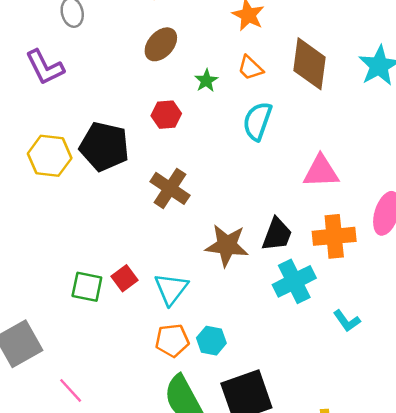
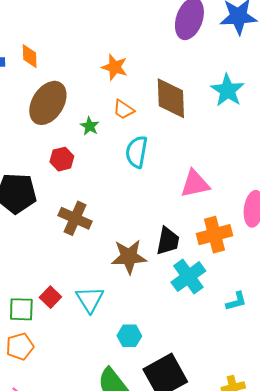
brown ellipse: (161, 44) -> (48, 103), size x1.5
cyan L-shape: (347, 321) -> (236, 301), turned -60
orange pentagon: (172, 340) -> (20, 346), moved

